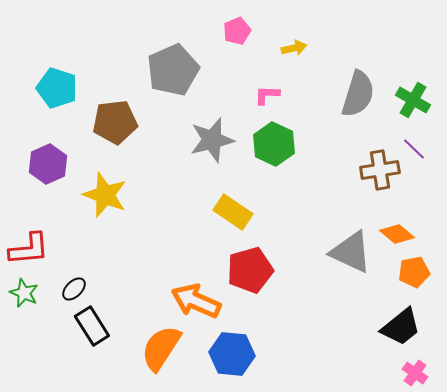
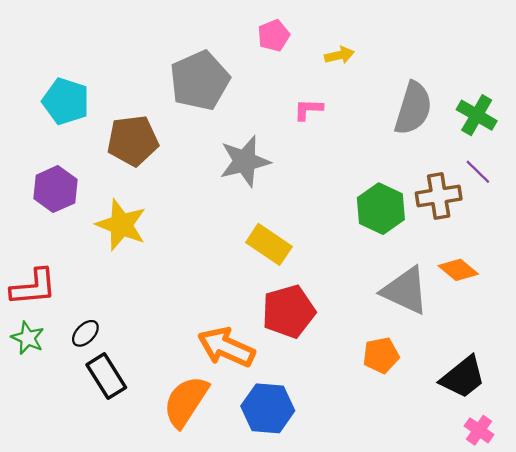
green hexagon: (274, 144) -> (381, 209), moved
orange pentagon: (414, 272) -> (381, 355), moved

